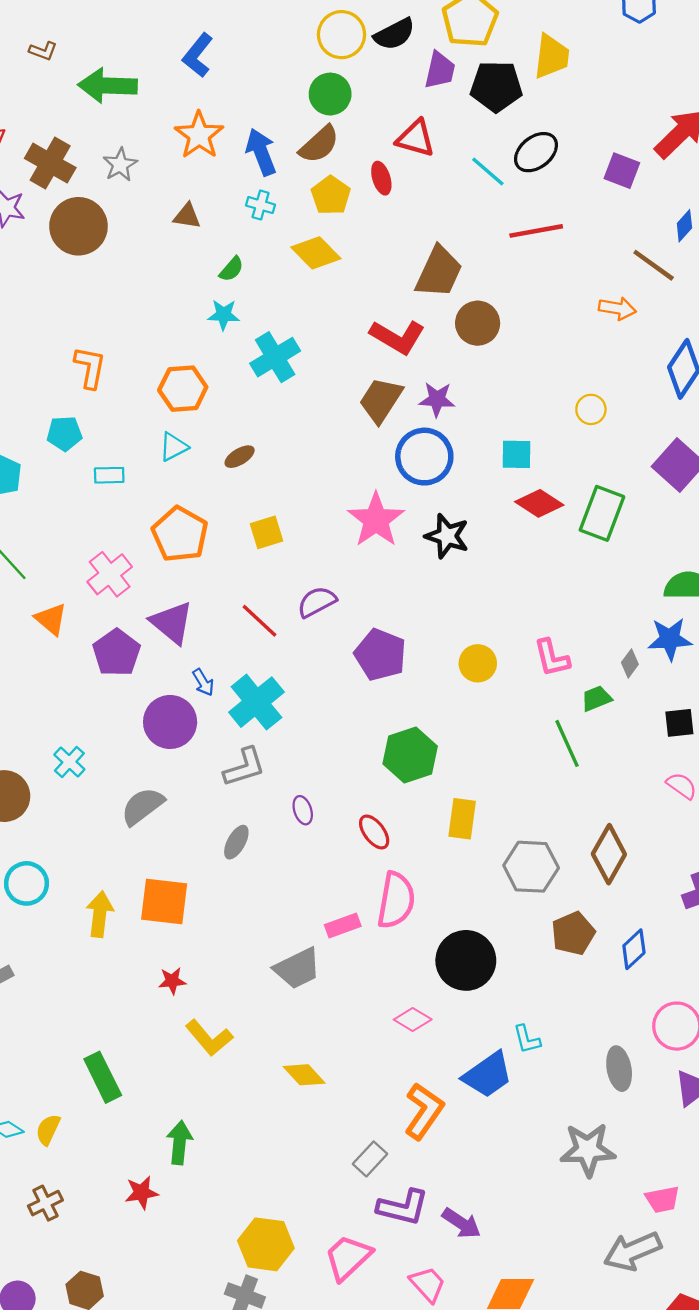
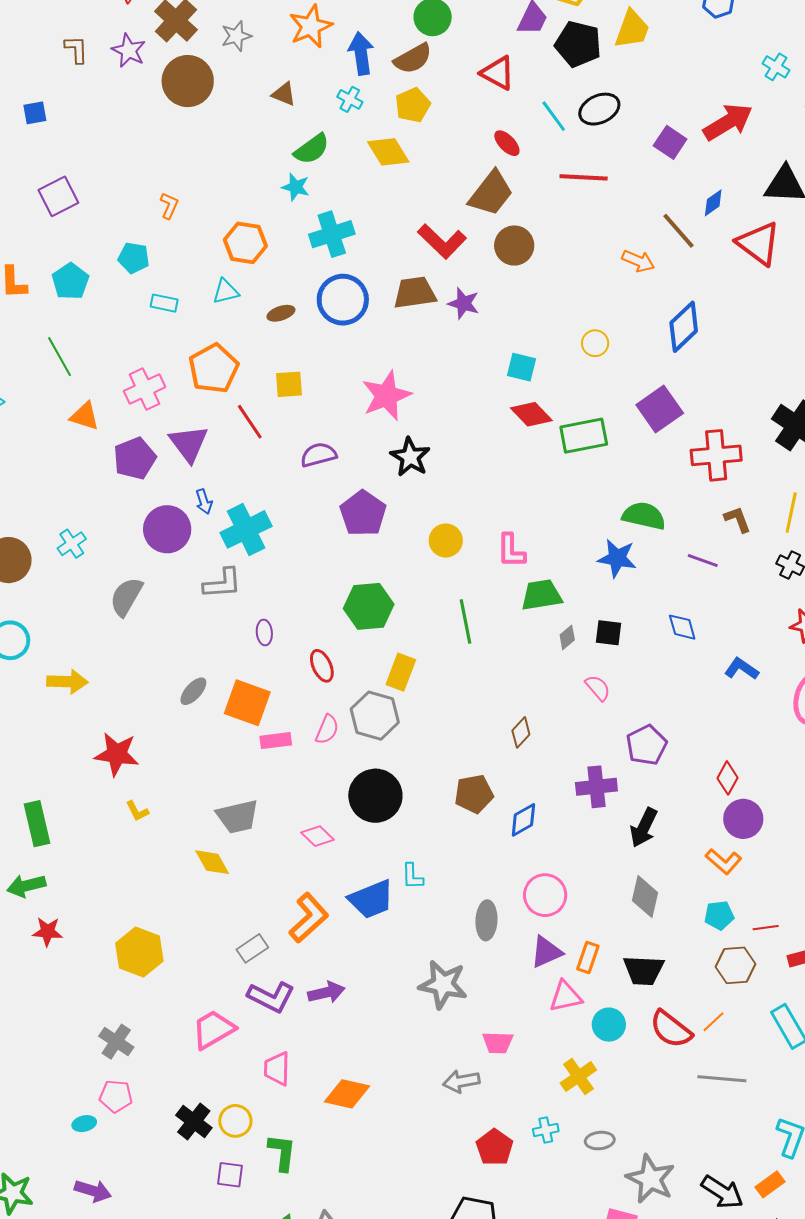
red ellipse: (381, 178) -> (507, 143), moved, turned -40
green semicircle: (231, 269) -> (312, 149), size x1.5
orange L-shape: (90, 367) -> (169, 206), size x0.7
brown trapezoid: (381, 400) -> (415, 293), turned 36
blue circle: (424, 457) -> (343, 300), moved
green rectangle: (602, 513) -> (584, 436), turned 45
black star: (447, 536) -> (410, 457), moved
orange triangle: (51, 619) -> (85, 416), turned -36
red line: (260, 621) -> (250, 422), moved
gray diamond: (630, 663) -> (567, 637), moved
green trapezoid: (596, 699) -> (541, 595), size x1.5
green line: (567, 743) -> (465, 622), moved
gray semicircle: (142, 806) -> (126, 597), turned -36
gray ellipse: (236, 842) -> (193, 691), moved
brown diamond: (609, 854) -> (521, 732), size x0.6
gray hexagon: (531, 867) -> (375, 716), moved
pink semicircle: (396, 900) -> (327, 729), size x0.6
orange square: (164, 901) -> (247, 703), moved
yellow arrow: (100, 914) -> (67, 682), turned 72
gray trapezoid: (297, 968) -> (238, 817), moved
red star: (172, 981) -> (117, 754), size x1.8
yellow L-shape: (209, 1038) -> (137, 811), size x0.6
green arrow: (180, 1143) -> (26, 886), moved, turned -123
purple arrow: (461, 1223) -> (326, 992), moved, turned -60
yellow hexagon: (266, 1244) -> (139, 952), moved
gray arrow: (632, 1251) -> (461, 1081), size x0.7
pink trapezoid: (428, 1284) -> (277, 1069), turned -150

